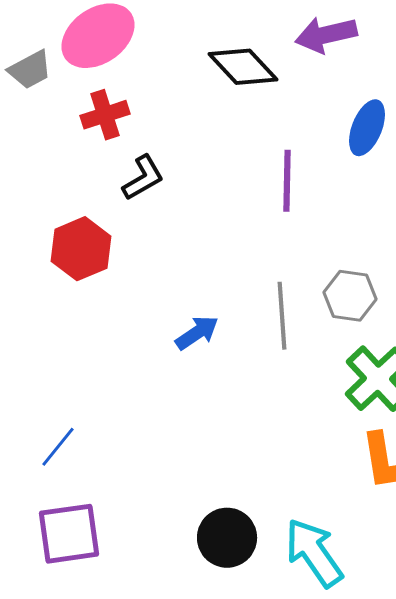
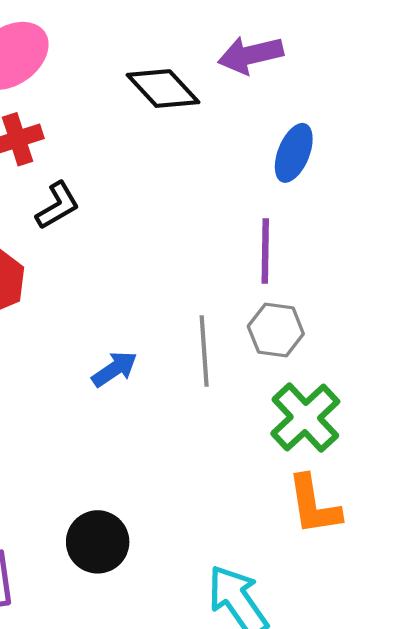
purple line: (287, 181) -> (265, 251), moved
black circle: (227, 538) -> (98, 542), moved

